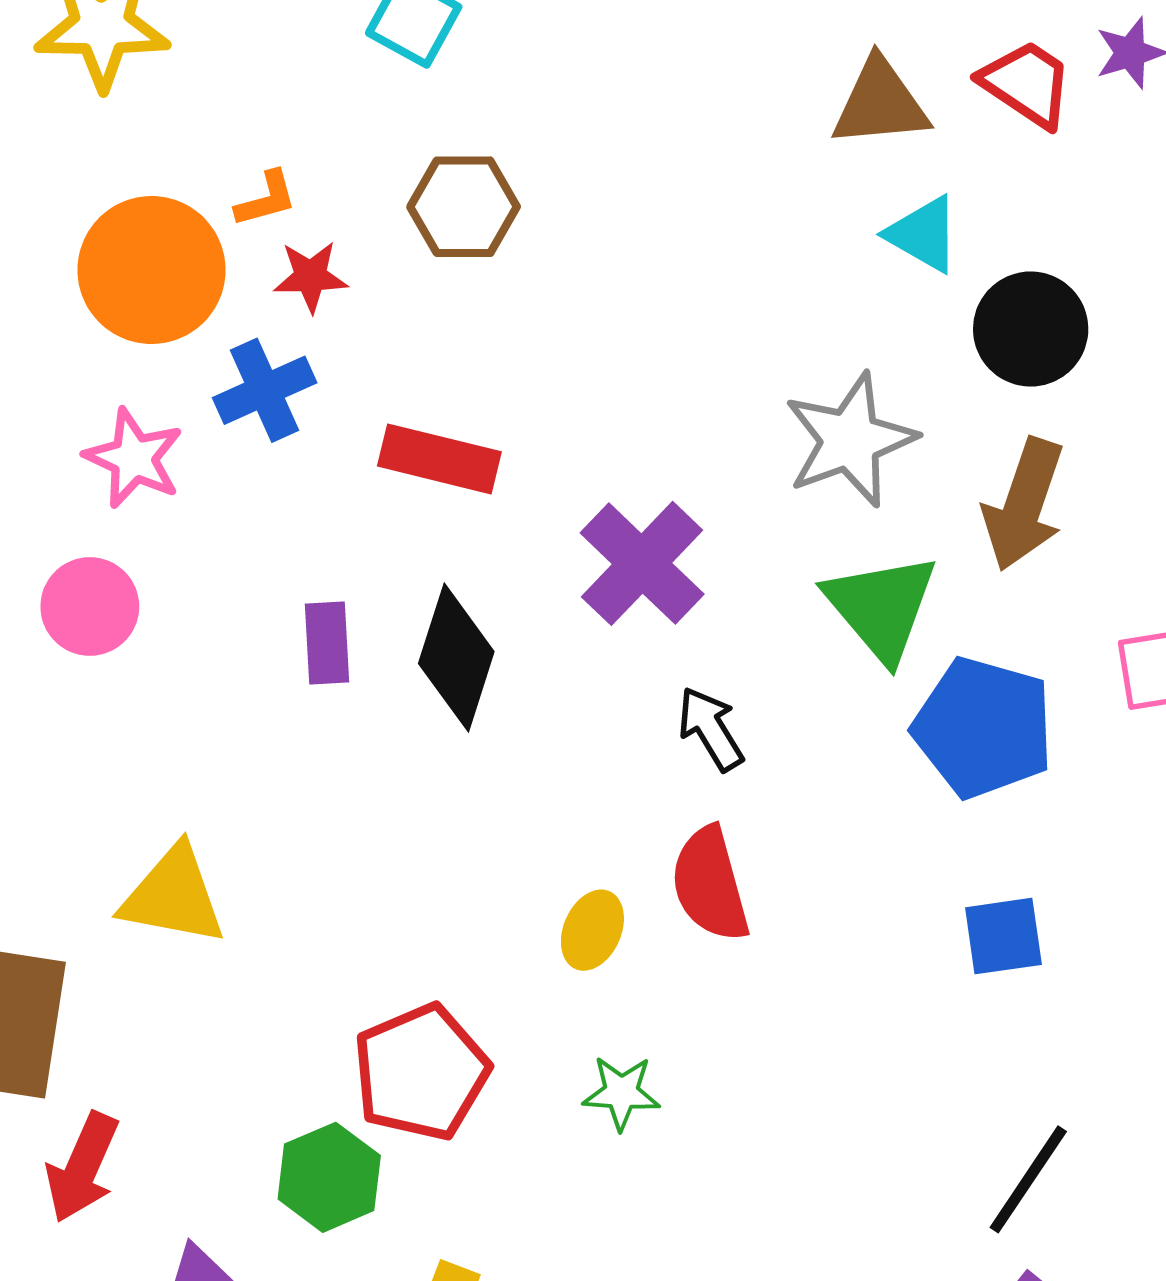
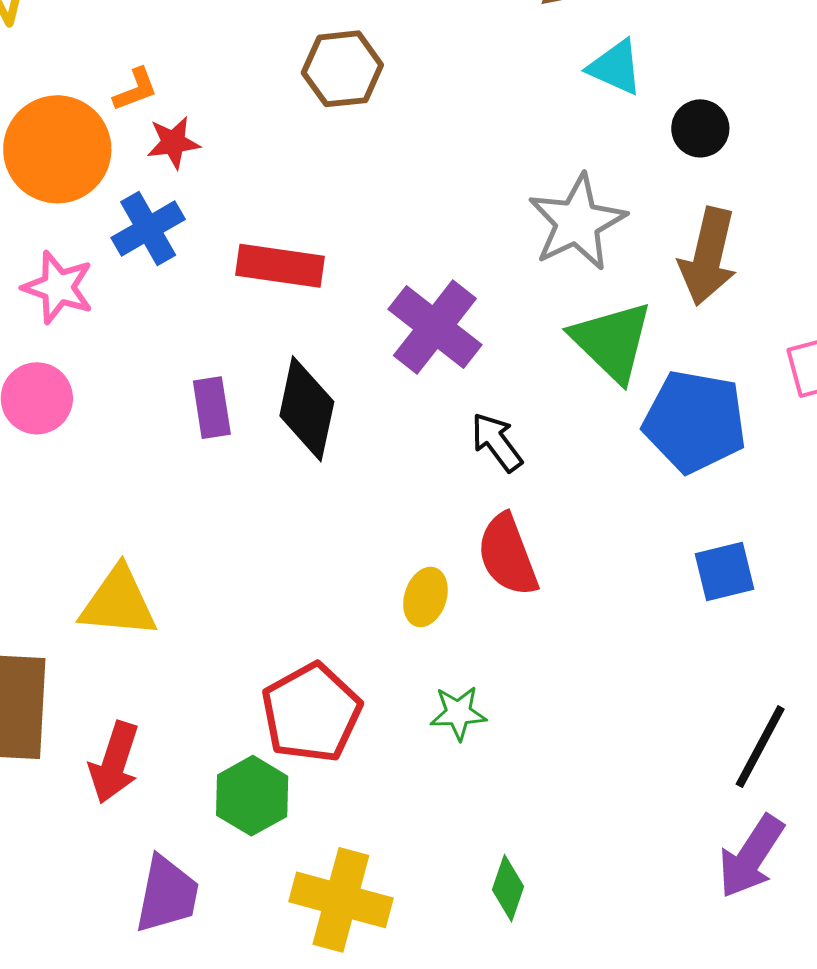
brown hexagon: (464, 207) -> (342, 69), moved
black circle: (1031, 329) -> (700, 128), size x0.7
red arrow: (82, 1167) -> (114, 762), moved

